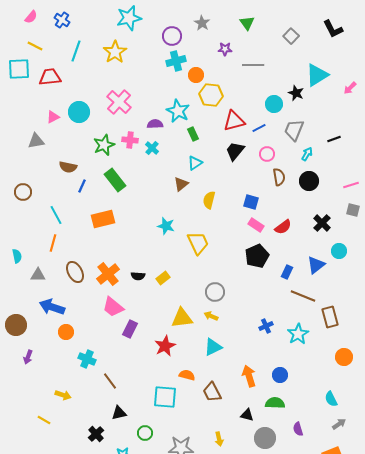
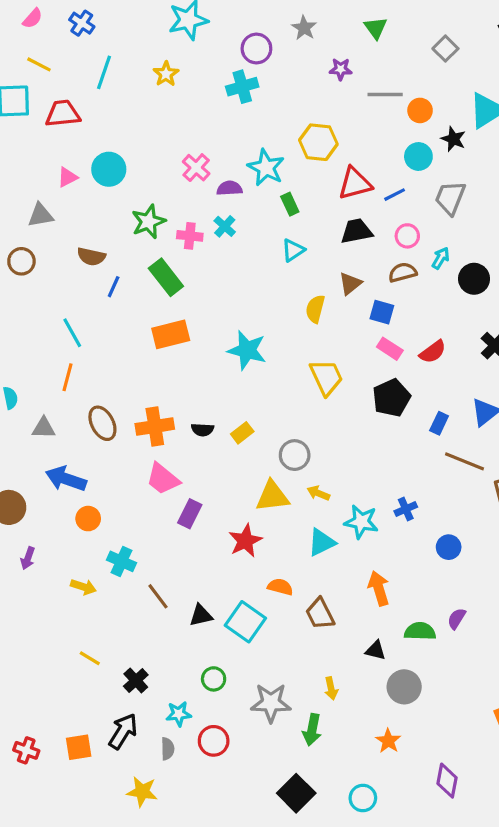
yellow star: (115, 52) -> (166, 74), size x0.7
cyan cross: (176, 61) -> (242, 87), moved
orange circle: (196, 75) -> (420, 110), moved
pink cross: (119, 102) -> (196, 168), moved, size x0.7
pink cross: (130, 140) -> (190, 236), moved
black trapezoid: (235, 151) -> (357, 231), turned 40
cyan arrow: (307, 154) -> (441, 258), moved
brown semicircle: (279, 177) -> (403, 272), moved, turned -96
brown triangle: (181, 184) -> (350, 284), moved
brown circle: (23, 192) -> (21, 261), moved
orange rectangle: (103, 219) -> (171, 334), moved
cyan star: (166, 226) -> (247, 350), size x1.4
yellow trapezoid: (198, 243) -> (326, 377), moved
orange cross: (108, 274) -> (155, 426), turned 30
gray circle: (215, 292) -> (295, 455), moved
cyan star: (298, 334) -> (361, 522), moved, turned -30
blue circle: (280, 375) -> (449, 547), moved
yellow arrow: (63, 395) -> (83, 587), moved
cyan square: (165, 397) -> (245, 622), turned 30
black triangle: (119, 413) -> (201, 615), moved
yellow line: (44, 420) -> (90, 658), moved
purple semicircle: (298, 429) -> (457, 619), moved, turned 48

